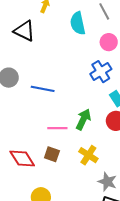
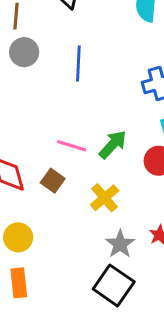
blue line: (43, 89) -> (78, 64), moved, turned 65

